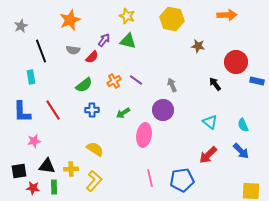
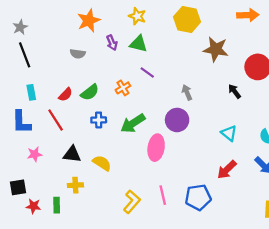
orange star: (70, 20) -> (89, 21), moved
purple arrow: (104, 40) -> (112, 43), turned 120
brown star: (198, 46) -> (216, 49), size x1.6
black line: (41, 51) -> (25, 55), moved
red semicircle: (92, 57) -> (65, 95), moved
cyan rectangle: (31, 77) -> (31, 92), moved
purple line: (136, 80) -> (147, 72), moved
green arrow: (123, 113) -> (133, 123), size x1.6
black triangle: (47, 166) -> (72, 154), moved
yellow L-shape: (94, 181) -> (132, 202), moved

